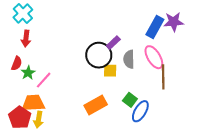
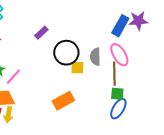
purple rectangle: (113, 43) -> (41, 33), moved
brown line: (163, 77) -> (114, 74), moved
green square: (130, 100) -> (117, 94), moved, turned -32
blue ellipse: (140, 111) -> (118, 109), moved

